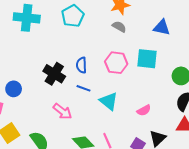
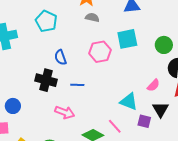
blue semicircle: (81, 65) -> (60, 57), moved
cyan triangle: (109, 101) -> (129, 102), moved
pink semicircle: (144, 110) -> (153, 85), moved

